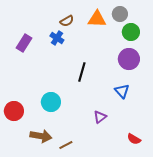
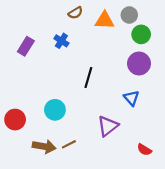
brown semicircle: (67, 21) -> (75, 13), moved
purple triangle: (100, 117) -> (108, 126), size x1.5
brown line: (66, 145) -> (69, 144), moved

